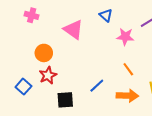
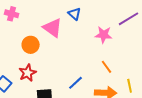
blue triangle: (106, 15) -> (75, 14), moved
orange circle: (44, 53) -> (31, 45), moved

